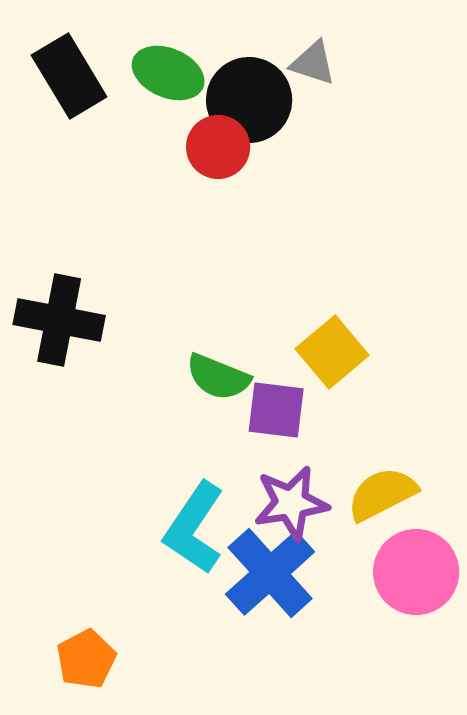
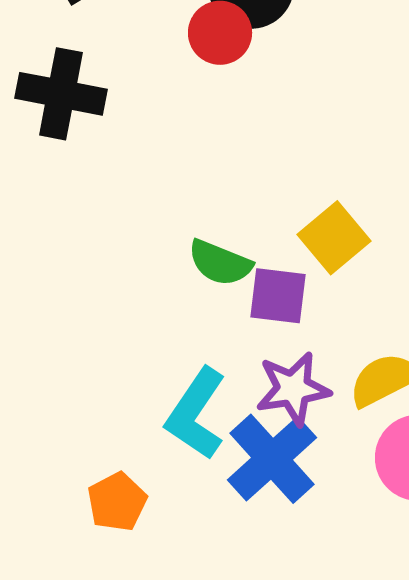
black cross: (59, 320) -> (61, 94), moved
orange pentagon: (86, 659) -> (117, 502), moved

